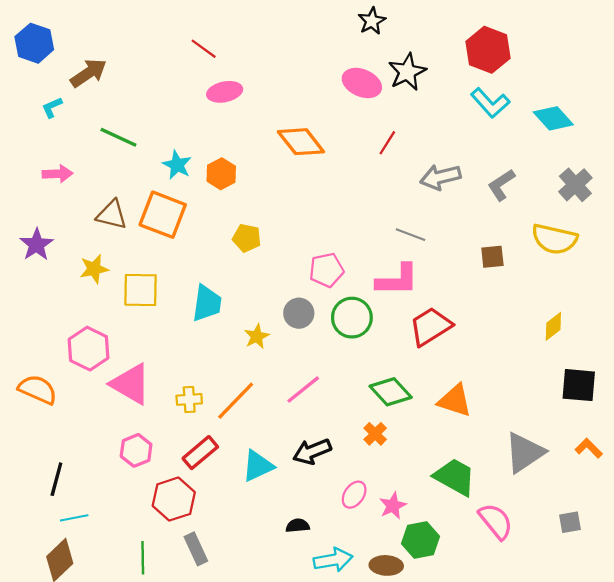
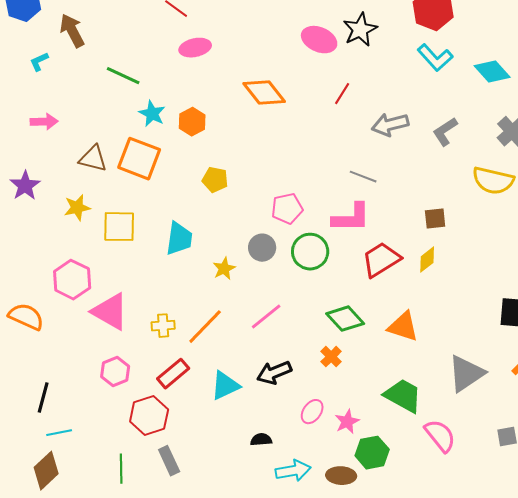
brown arrow: (89, 73) -> (72, 31), turned -84
green line: (118, 137) -> (123, 76), moved
brown square: (492, 257) -> (435, 219), moved
yellow diamond: (553, 326) -> (427, 260), moved

